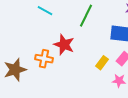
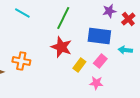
red star: (64, 45) -> (61, 47), moved

